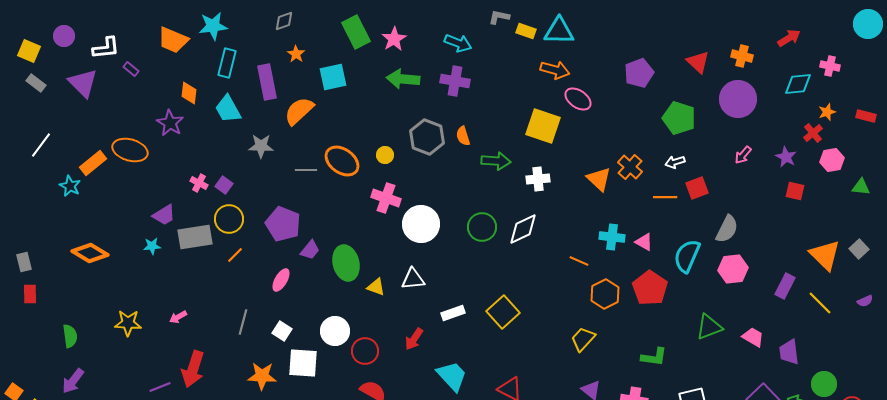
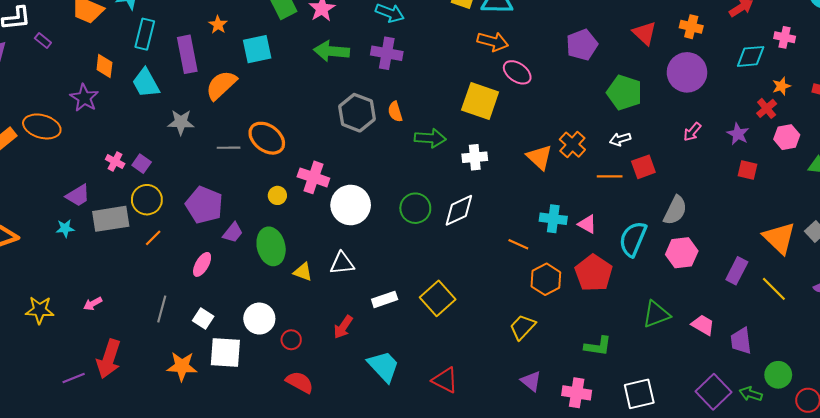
yellow circle: (385, 155) -> (277, 195), moved
red circle: (365, 351) -> (291, 340), size x0.7

